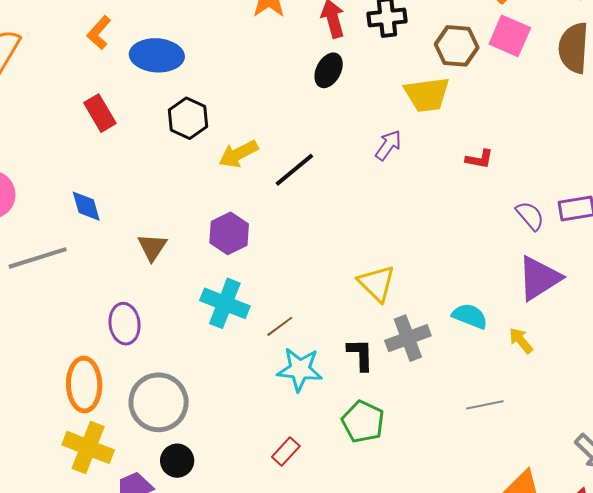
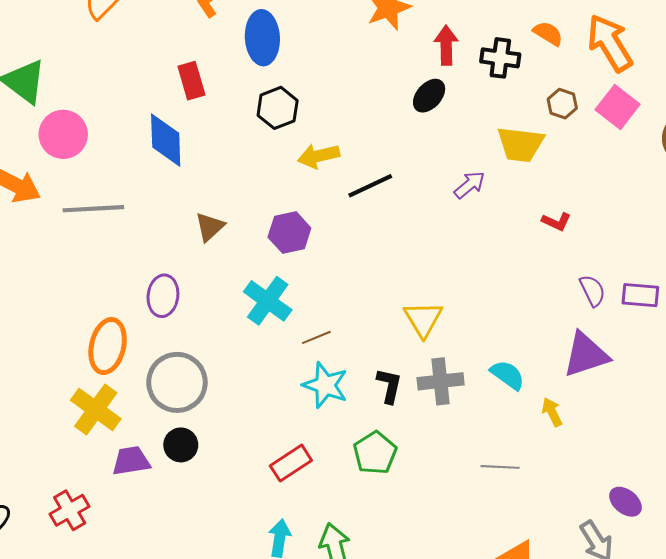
brown hexagon: (457, 46) -> (562, 104), size x0.7
blue ellipse: (157, 55) -> (262, 38), turned 69
blue diamond: (86, 206) -> (166, 140), moved, size x1.5
red rectangle: (286, 451) -> (291, 463), size x1.4

